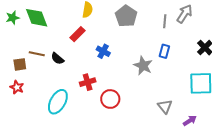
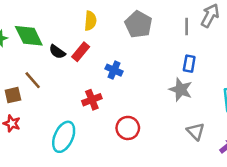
brown line: (37, 54) -> (33, 80), turned 42
black semicircle: (57, 59) -> (57, 52), moved
gray star: (143, 66) -> (181, 90), moved
red cross: (88, 82) -> (92, 100), moved

